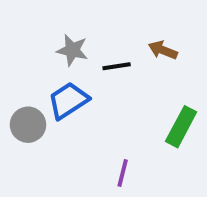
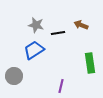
gray circle: (28, 125) -> (14, 76), moved
green rectangle: (181, 127) -> (90, 63), turned -36

